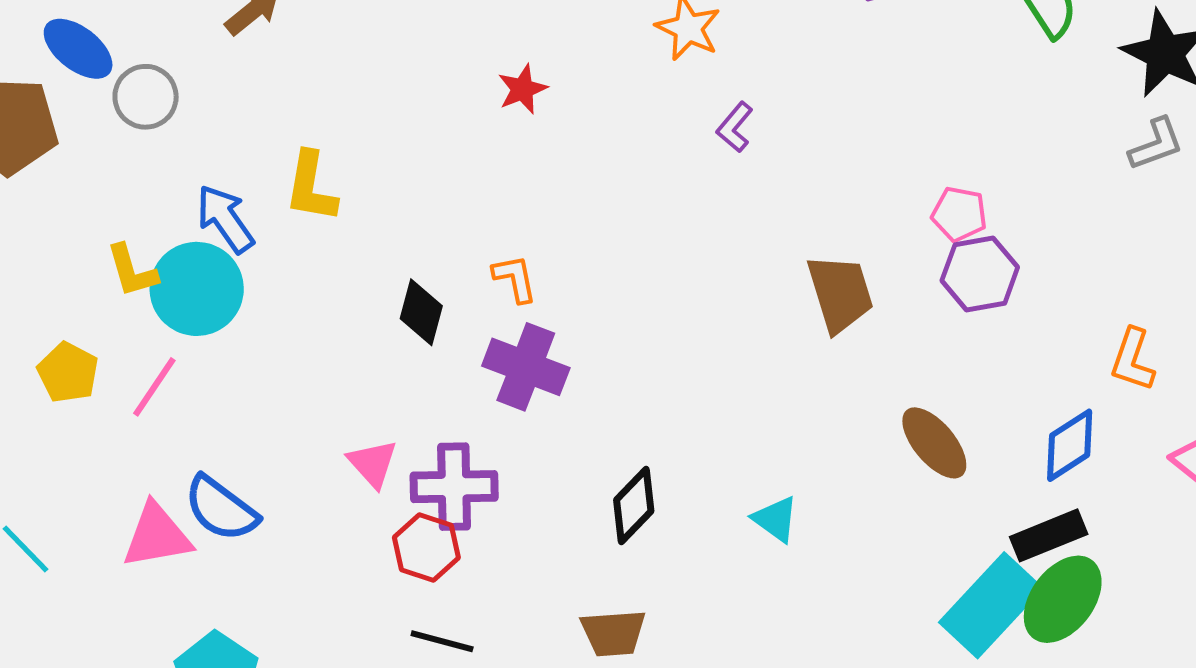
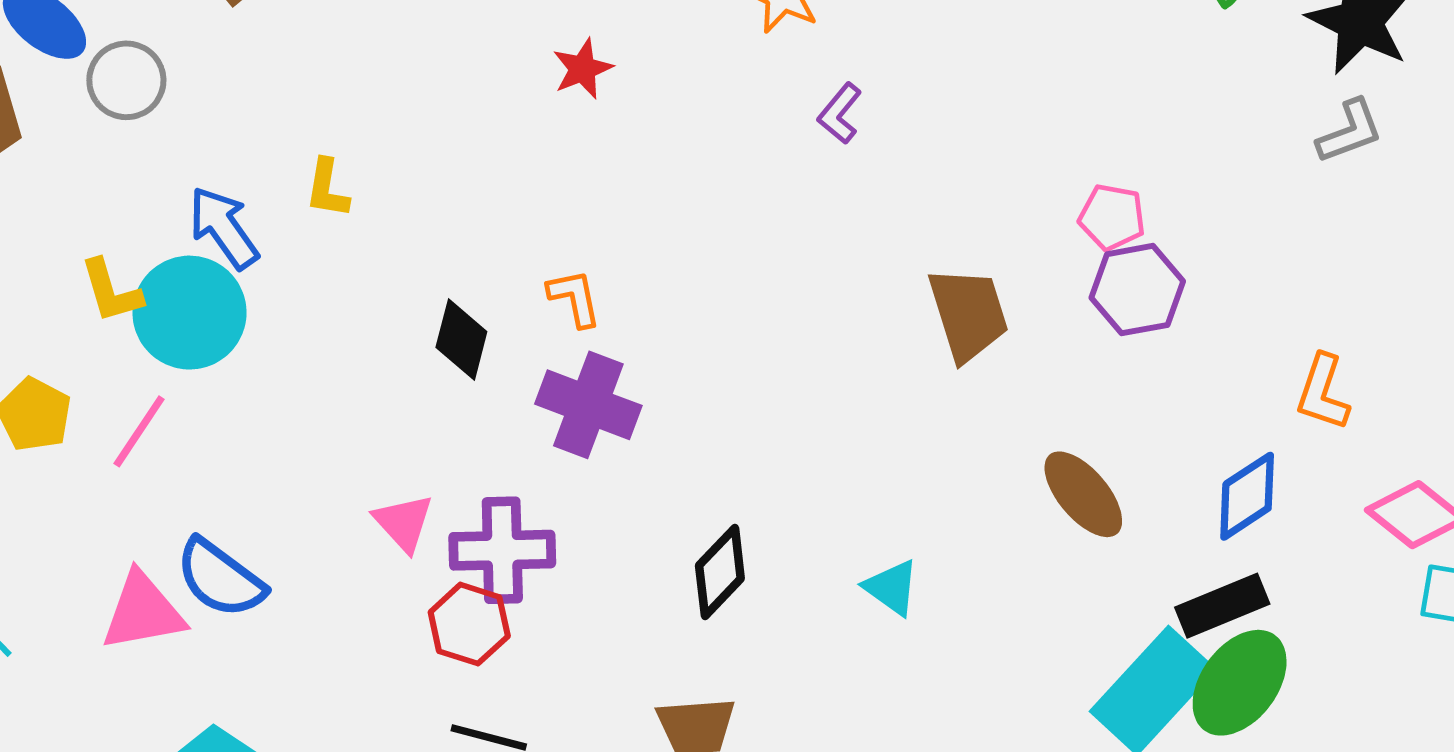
yellow L-shape: (311, 187) -> (327, 189), size x0.7

